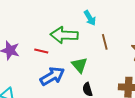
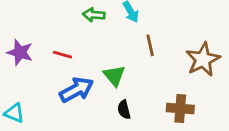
green arrow: (64, 35) -> (94, 15), moved, size x0.6

